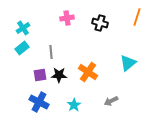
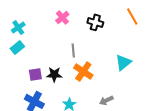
orange line: (137, 17) -> (132, 16), turned -48
pink cross: (67, 18) -> (62, 17), turned -32
gray line: (51, 52) -> (73, 50), moved

